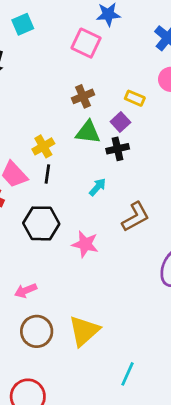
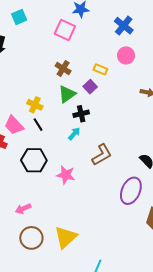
brown cross: (83, 96) -> (63, 68), turned -35
green triangle: (88, 132) -> (67, 94), turned -42
yellow cross: (43, 146) -> (35, 105), turned -35
black cross: (118, 149) -> (81, 114), moved
black line: (47, 174) -> (38, 125), turned -40

